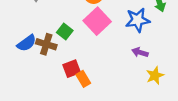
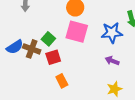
pink square: (97, 21) -> (77, 32), turned -35
red square: (72, 69) -> (53, 57), moved
yellow star: (155, 75) -> (114, 89), moved

